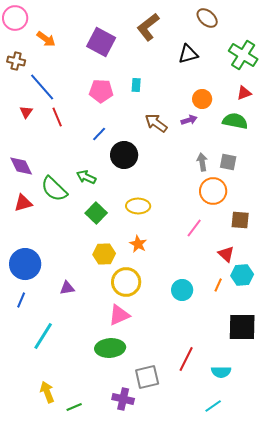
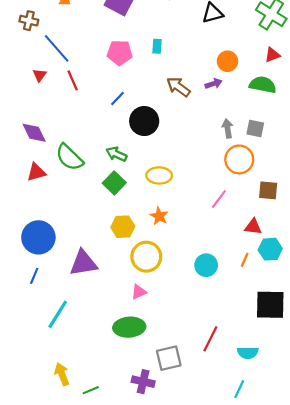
green arrow: (86, 177) -> (116, 154), moved
red triangle: (226, 254) -> (253, 227), turned -36
purple triangle: (67, 288) -> (83, 263), size x1.8
pink triangle: (119, 315) -> (139, 292), size x0.7
cyan line: (213, 406) -> (239, 389), turned -30

